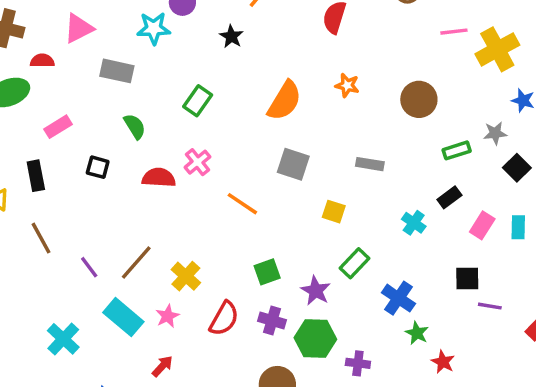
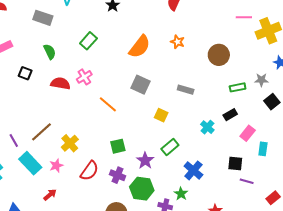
cyan rectangle: (518, 227) -> (263, 149), moved
purple line: (89, 267) -> (14, 141), moved
green star: (417, 333) -> (181, 194), moved

